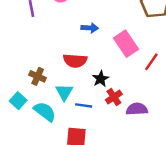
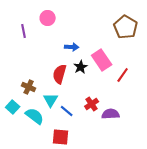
red semicircle: (75, 61) -> (60, 74), turned 102
black star: (101, 79) -> (81, 67), moved
blue line: (84, 105) -> (67, 111), turned 32

